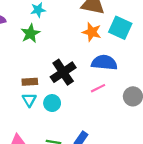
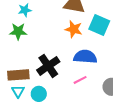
green star: (30, 33) -> (18, 31), turned 30
brown rectangle: (30, 82) -> (18, 75), size x1.5

